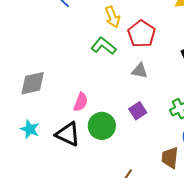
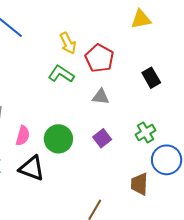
pink semicircle: (81, 102) -> (23, 136), moved
green circle: (102, 126) -> (58, 139), moved

